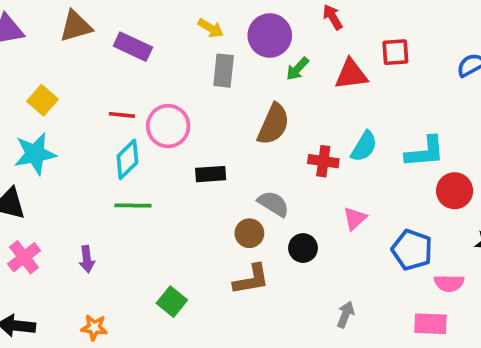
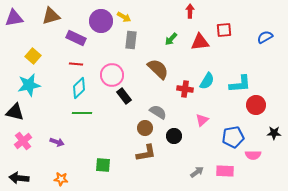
red arrow: (333, 17) -> (190, 11), turned 32
purple circle: (270, 35) -> (101, 21), moved
purple rectangle: (133, 47) -> (76, 38), moved
brown semicircle: (273, 124) -> (158, 69), turned -70
pink circle: (168, 126) -> (112, 75), moved
black rectangle: (211, 174) -> (124, 96), turned 56
blue pentagon: (412, 250) -> (233, 137), turned -30
purple arrow: (87, 259) -> (57, 142), turned -64
green square: (172, 302) -> (103, 165), turned -35
gray arrow: (346, 315) -> (197, 172), turned 32
pink rectangle: (431, 324) -> (225, 171), moved

